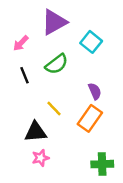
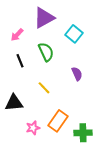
green semicircle: (57, 64) -> (46, 52), turned -78
orange rectangle: (90, 118) -> (58, 121), moved
black triangle: (36, 132) -> (14, 103), moved

